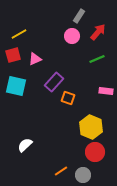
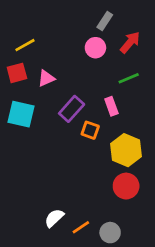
pink rectangle: (106, 91) -> (111, 106), moved, turned 64
yellow hexagon: (91, 127) -> (126, 150), moved
white semicircle: (25, 145) -> (54, 218), moved
red circle: (95, 152) -> (126, 186), moved

